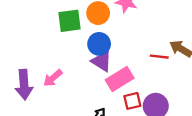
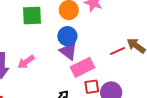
green square: (69, 21) -> (32, 15), moved
red line: (159, 57) -> (117, 51), turned -35

